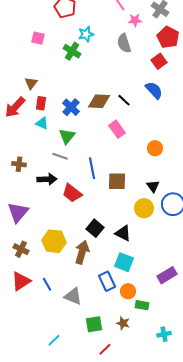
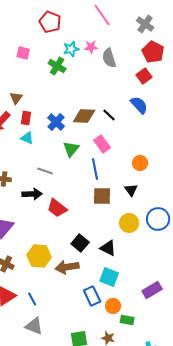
pink star: (135, 20) -> (91, 47), moved
green triangle: (67, 136) -> (71, 149), moved
blue line: (92, 168) -> (95, 169), moved
black triangle: (153, 186) -> (131, 190), moved
brown arrow: (82, 252) -> (67, 267), turned -115
gray triangle: (73, 296) -> (34, 326), moved

